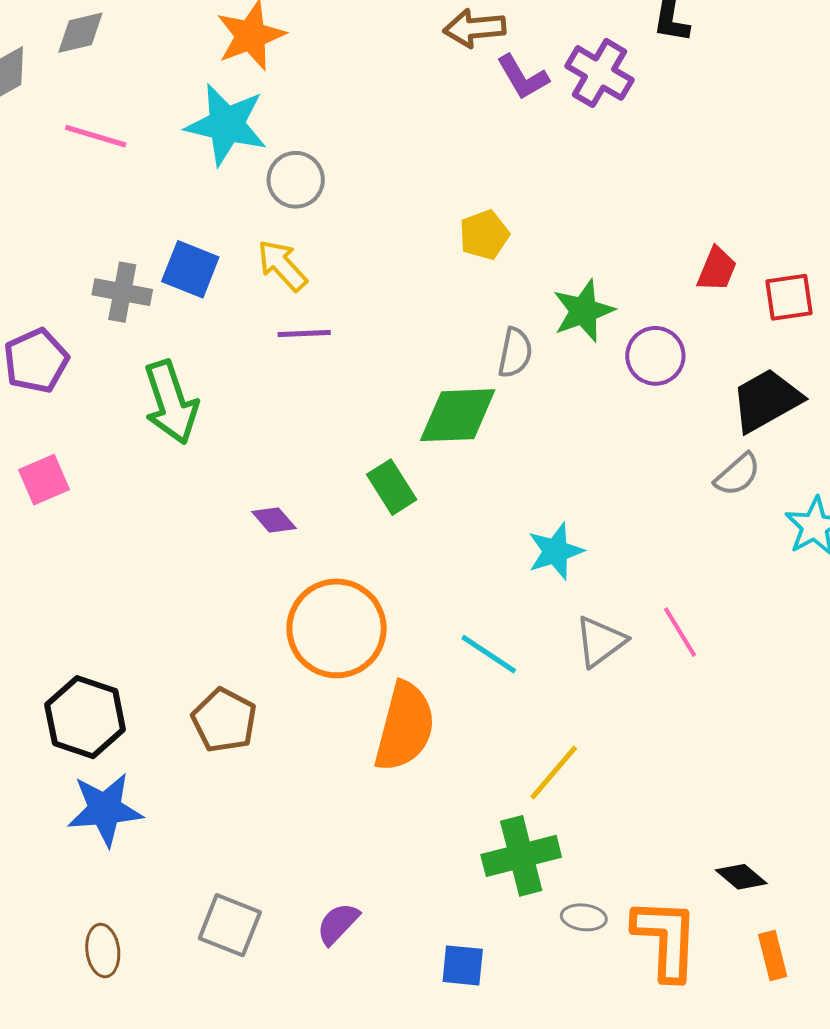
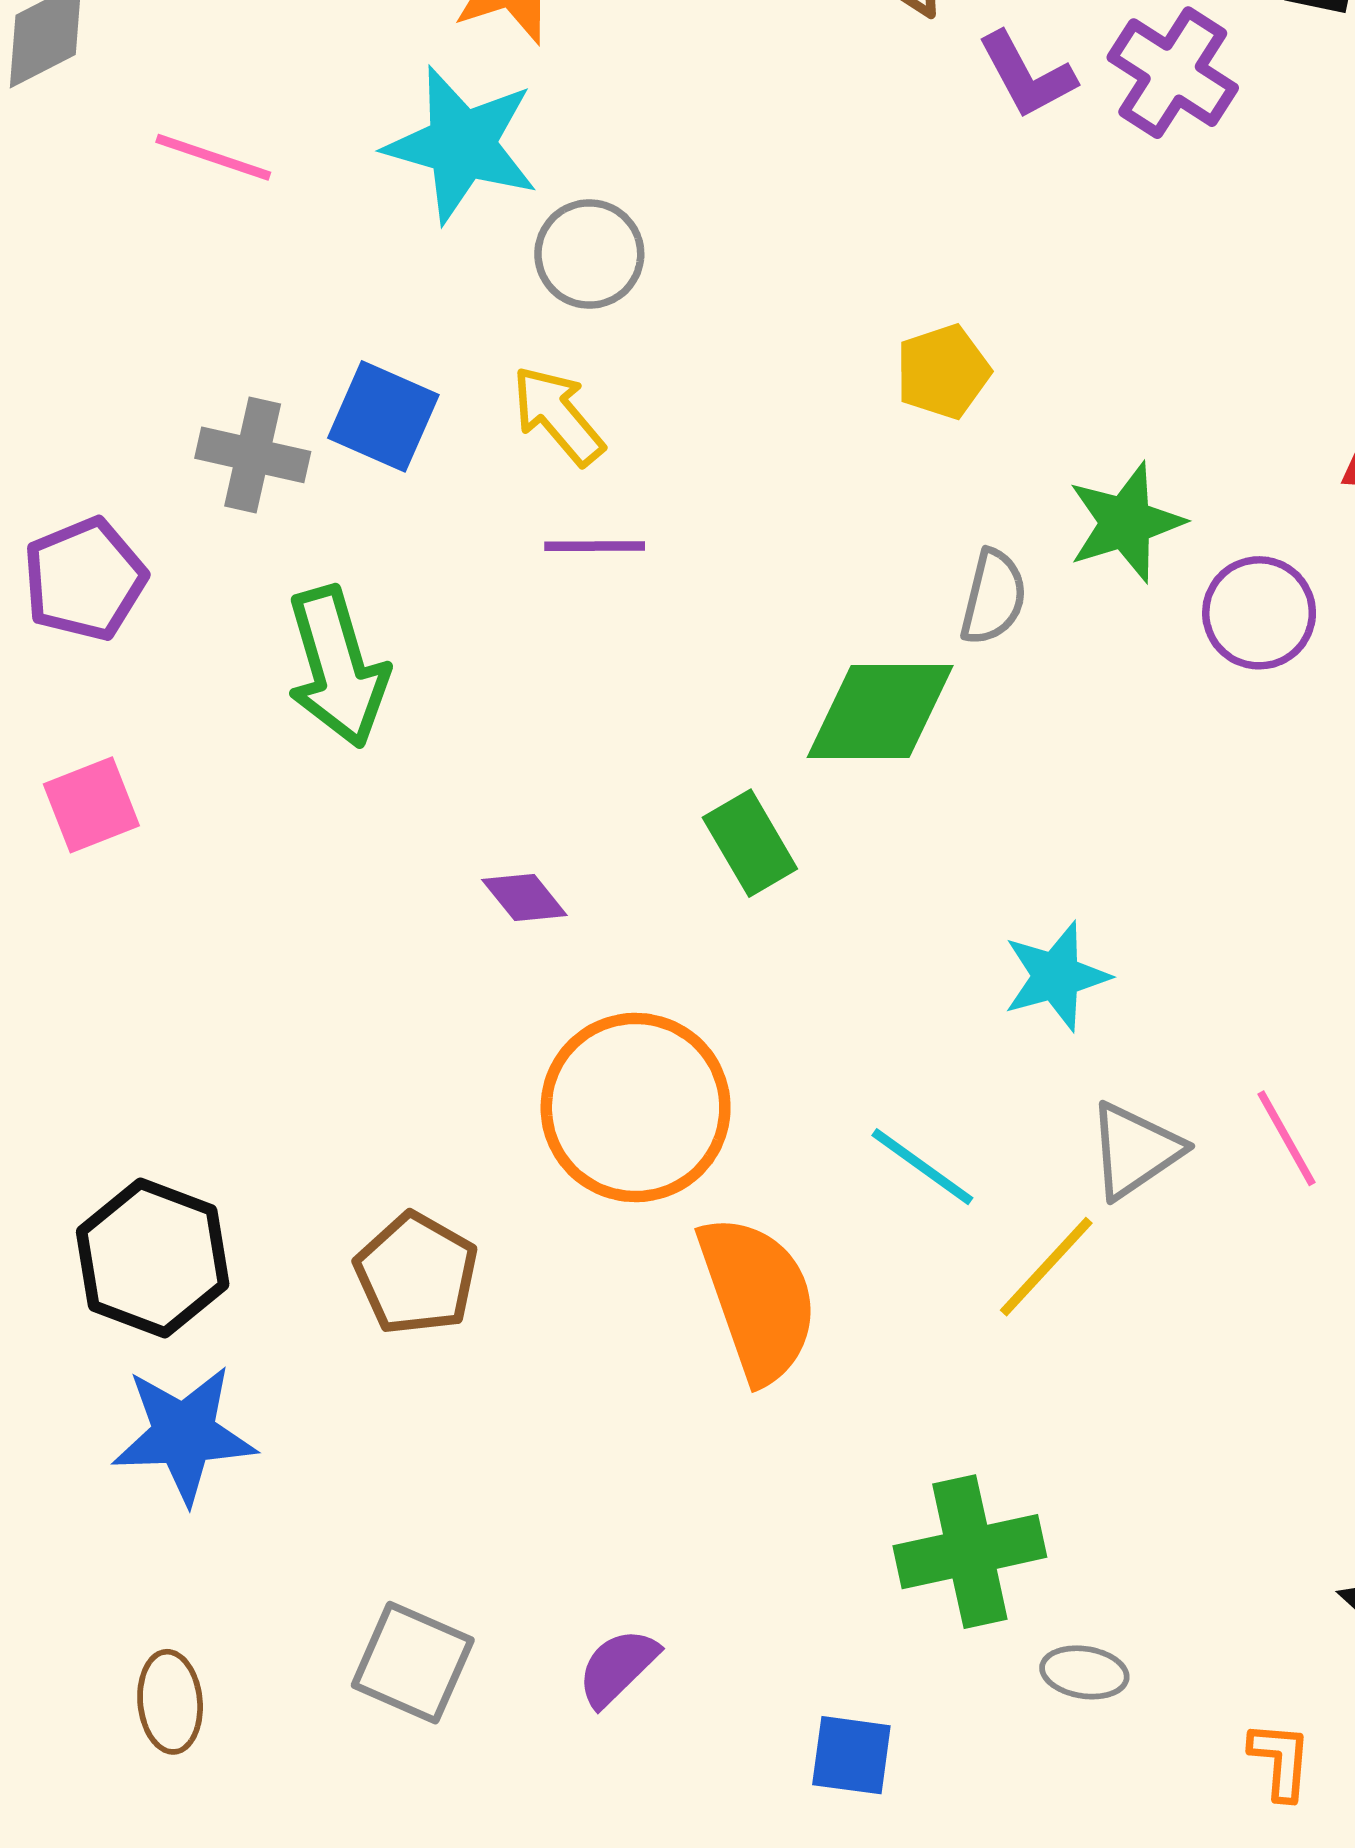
orange semicircle: (405, 727) -> (758, 1298), turned -36
yellow line: (554, 772) -> (1046, 1267), moved
orange L-shape: (666, 939) -> (1280, 1761), moved, size x0.5

